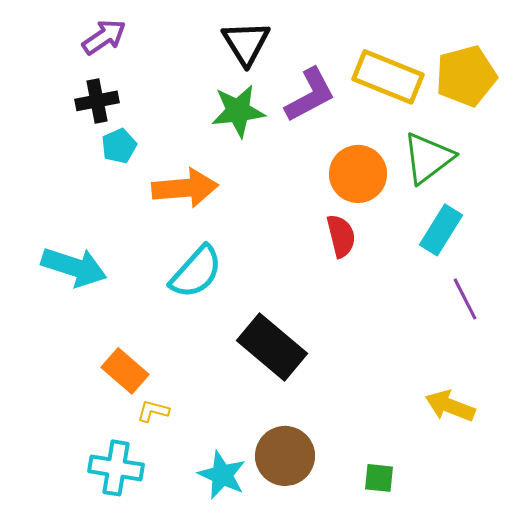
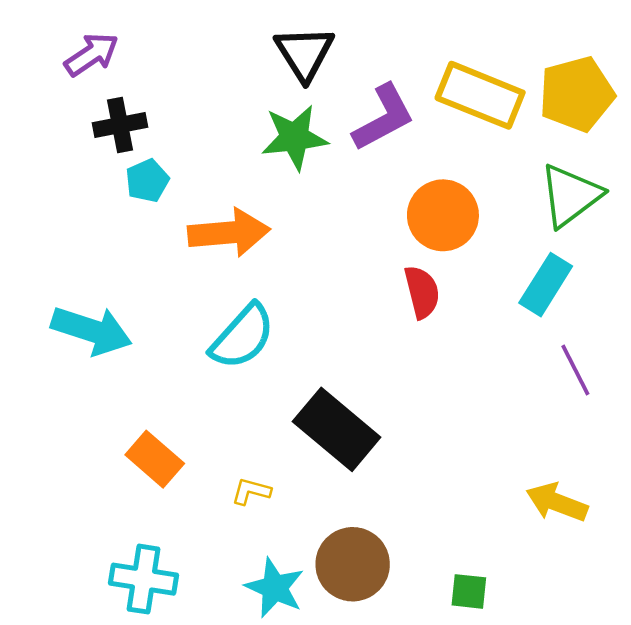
purple arrow: (104, 37) -> (92, 54), moved
green triangle: (428, 158) -> (570, 196), moved
yellow L-shape: (153, 411) -> (251, 491), moved

